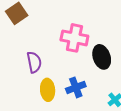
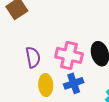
pink cross: (74, 38) -> (69, 55), moved

